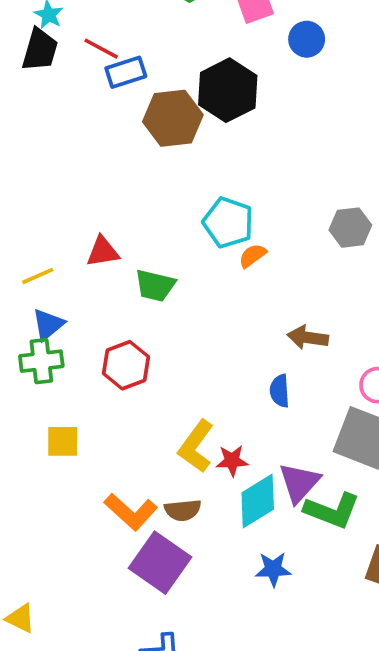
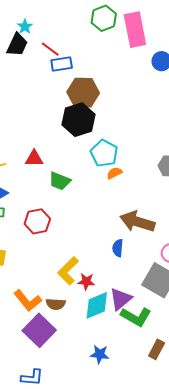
black hexagon: (228, 90) -> (79, 120), moved
brown arrow: (308, 337) -> (137, 222), size x1.6
blue star: (273, 569) -> (100, 354), moved

